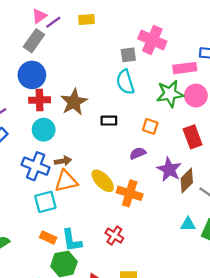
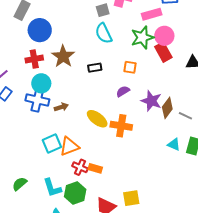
blue circle: (32, 75) -> (40, 30), moved
red rectangle: (193, 137) -> (163, 52), moved
blue cross: (36, 166) -> (37, 100), moved
orange triangle: (66, 181) -> (69, 146), moved
cyan triangle: (188, 224) -> (174, 144), turned 32
red cross: (114, 236) -> (80, 167), moved
orange rectangle: (48, 237) -> (95, 168), moved
cyan L-shape: (72, 240) -> (52, 188), moved

